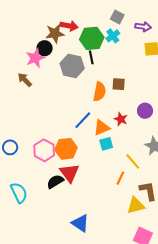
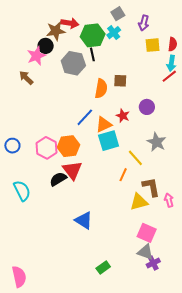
gray square: (117, 17) -> (118, 14), turned 32
purple arrow: (143, 27) -> (144, 23), turned 98
cyan square: (106, 144) -> (109, 141), size x1.5

